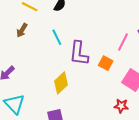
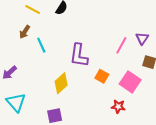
cyan line: (57, 37) -> (41, 45), moved
orange square: (106, 63) -> (102, 76), moved

